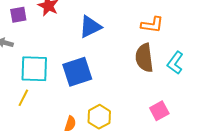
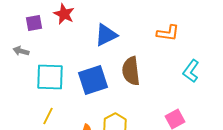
brown semicircle: (144, 58) -> (131, 71), moved
yellow line: (23, 98) -> (48, 116), moved

